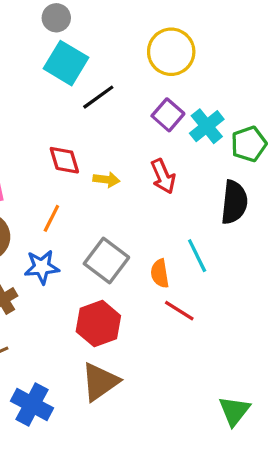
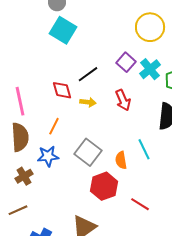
yellow circle: (171, 52) -> (150, 27), moved
black line: (98, 97) -> (88, 74), moved
red line: (179, 311) -> (140, 204), moved
red hexagon: (98, 324) -> (104, 186), moved

